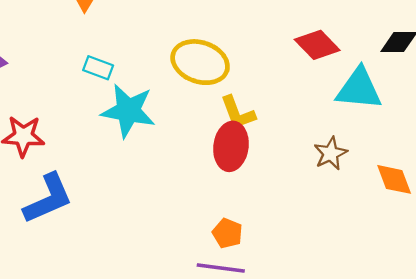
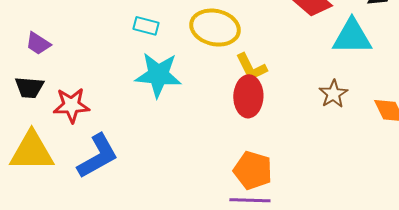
cyan rectangle: (98, 68) -> (146, 26), moved
orange pentagon: (227, 233) -> (253, 170), size x1.5

